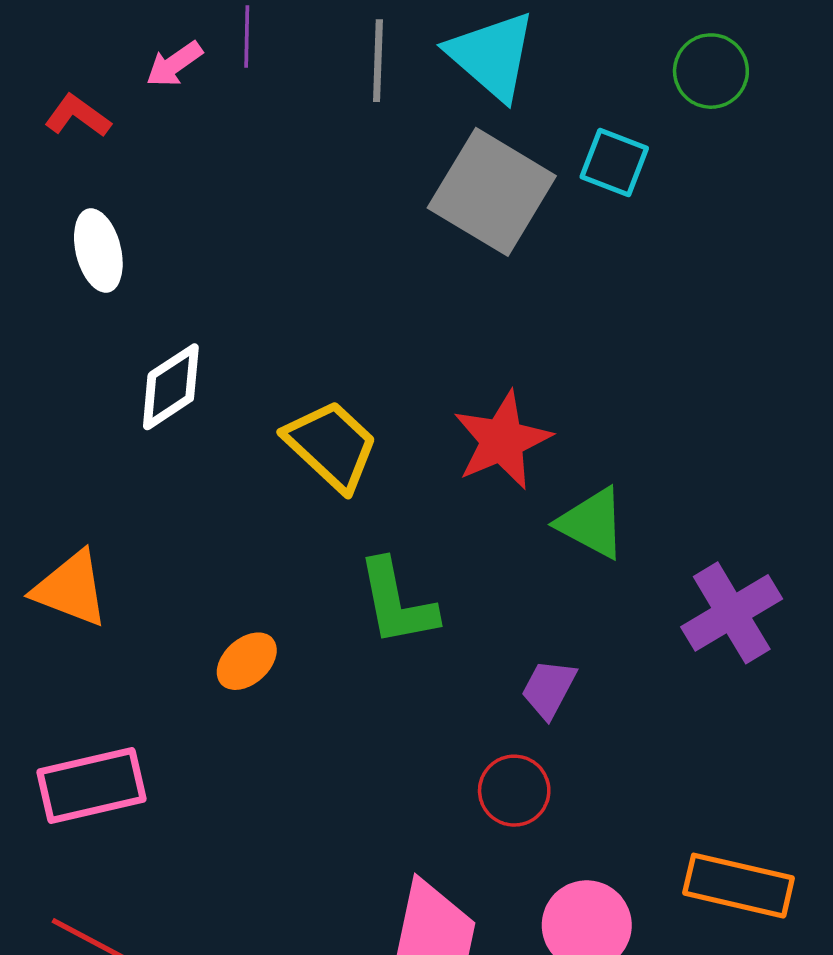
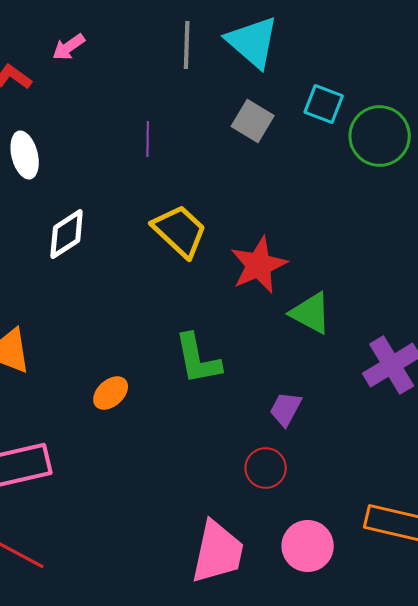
purple line: (247, 37) -> (148, 139), moved
green circle: (711, 71) -> (380, 136), moved, size x1.4
gray square: (492, 192) -> (253, 121), size x0.6
yellow trapezoid: (331, 445) -> (180, 231), moved

